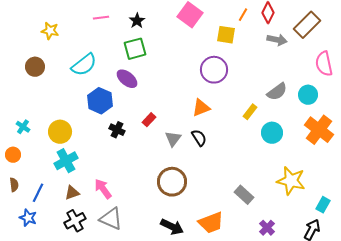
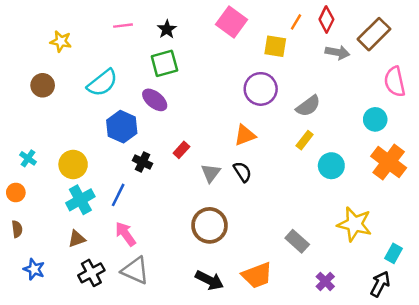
gray semicircle: (277, 92) -> (308, 106), moved
blue line: (38, 193) -> (118, 195), moved
brown triangle: (72, 193) -> (77, 239), moved

